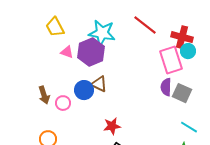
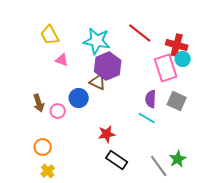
purple hexagon: (91, 52) -> (108, 66), moved
brown triangle: (99, 84) -> (98, 82), moved
purple semicircle: (166, 87) -> (151, 99), moved
cyan line: (189, 127) -> (147, 118), moved

